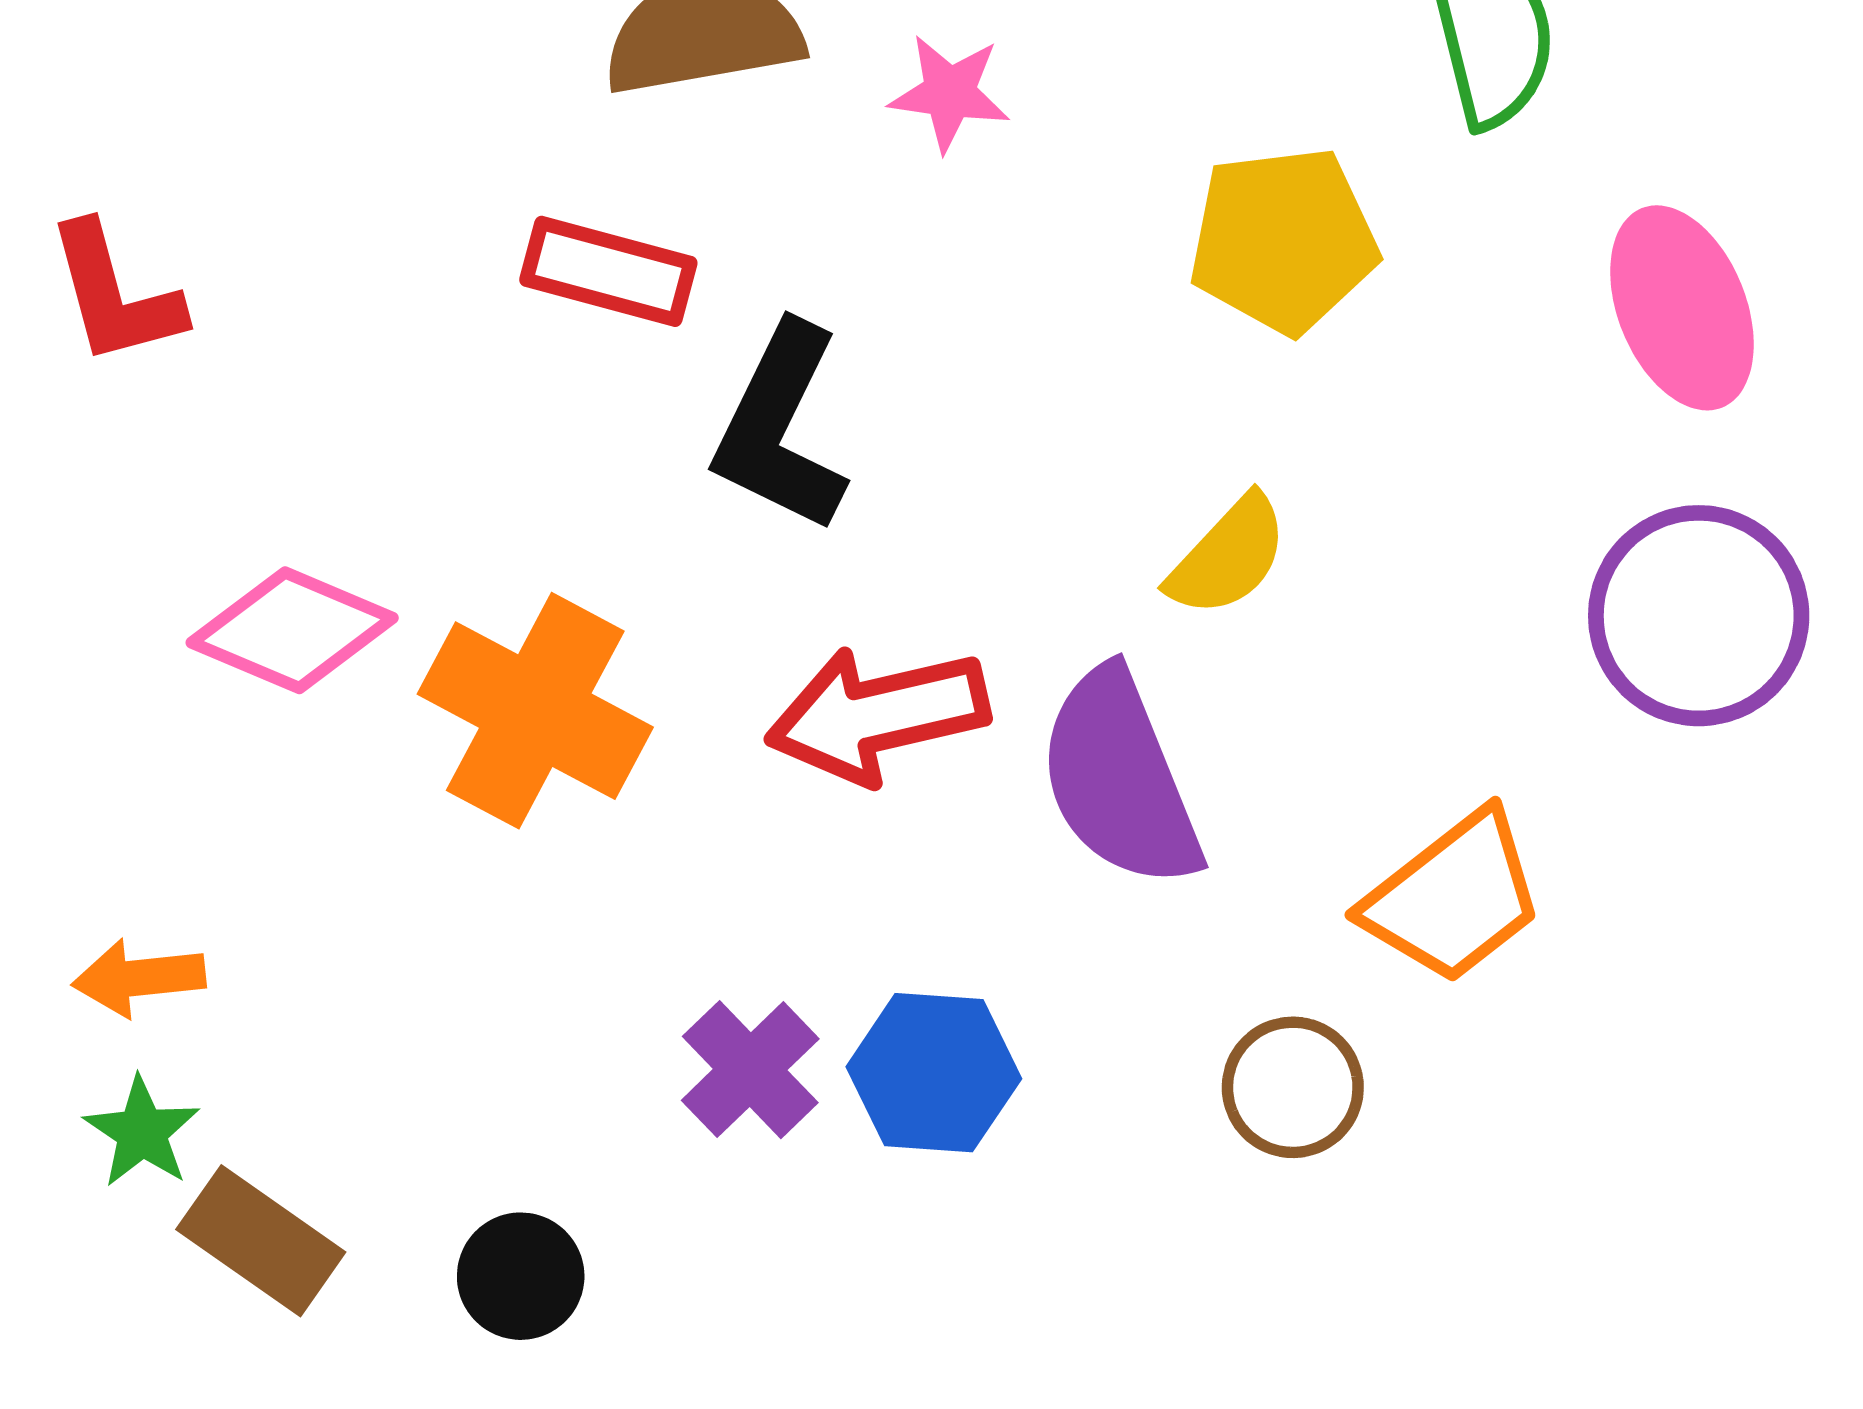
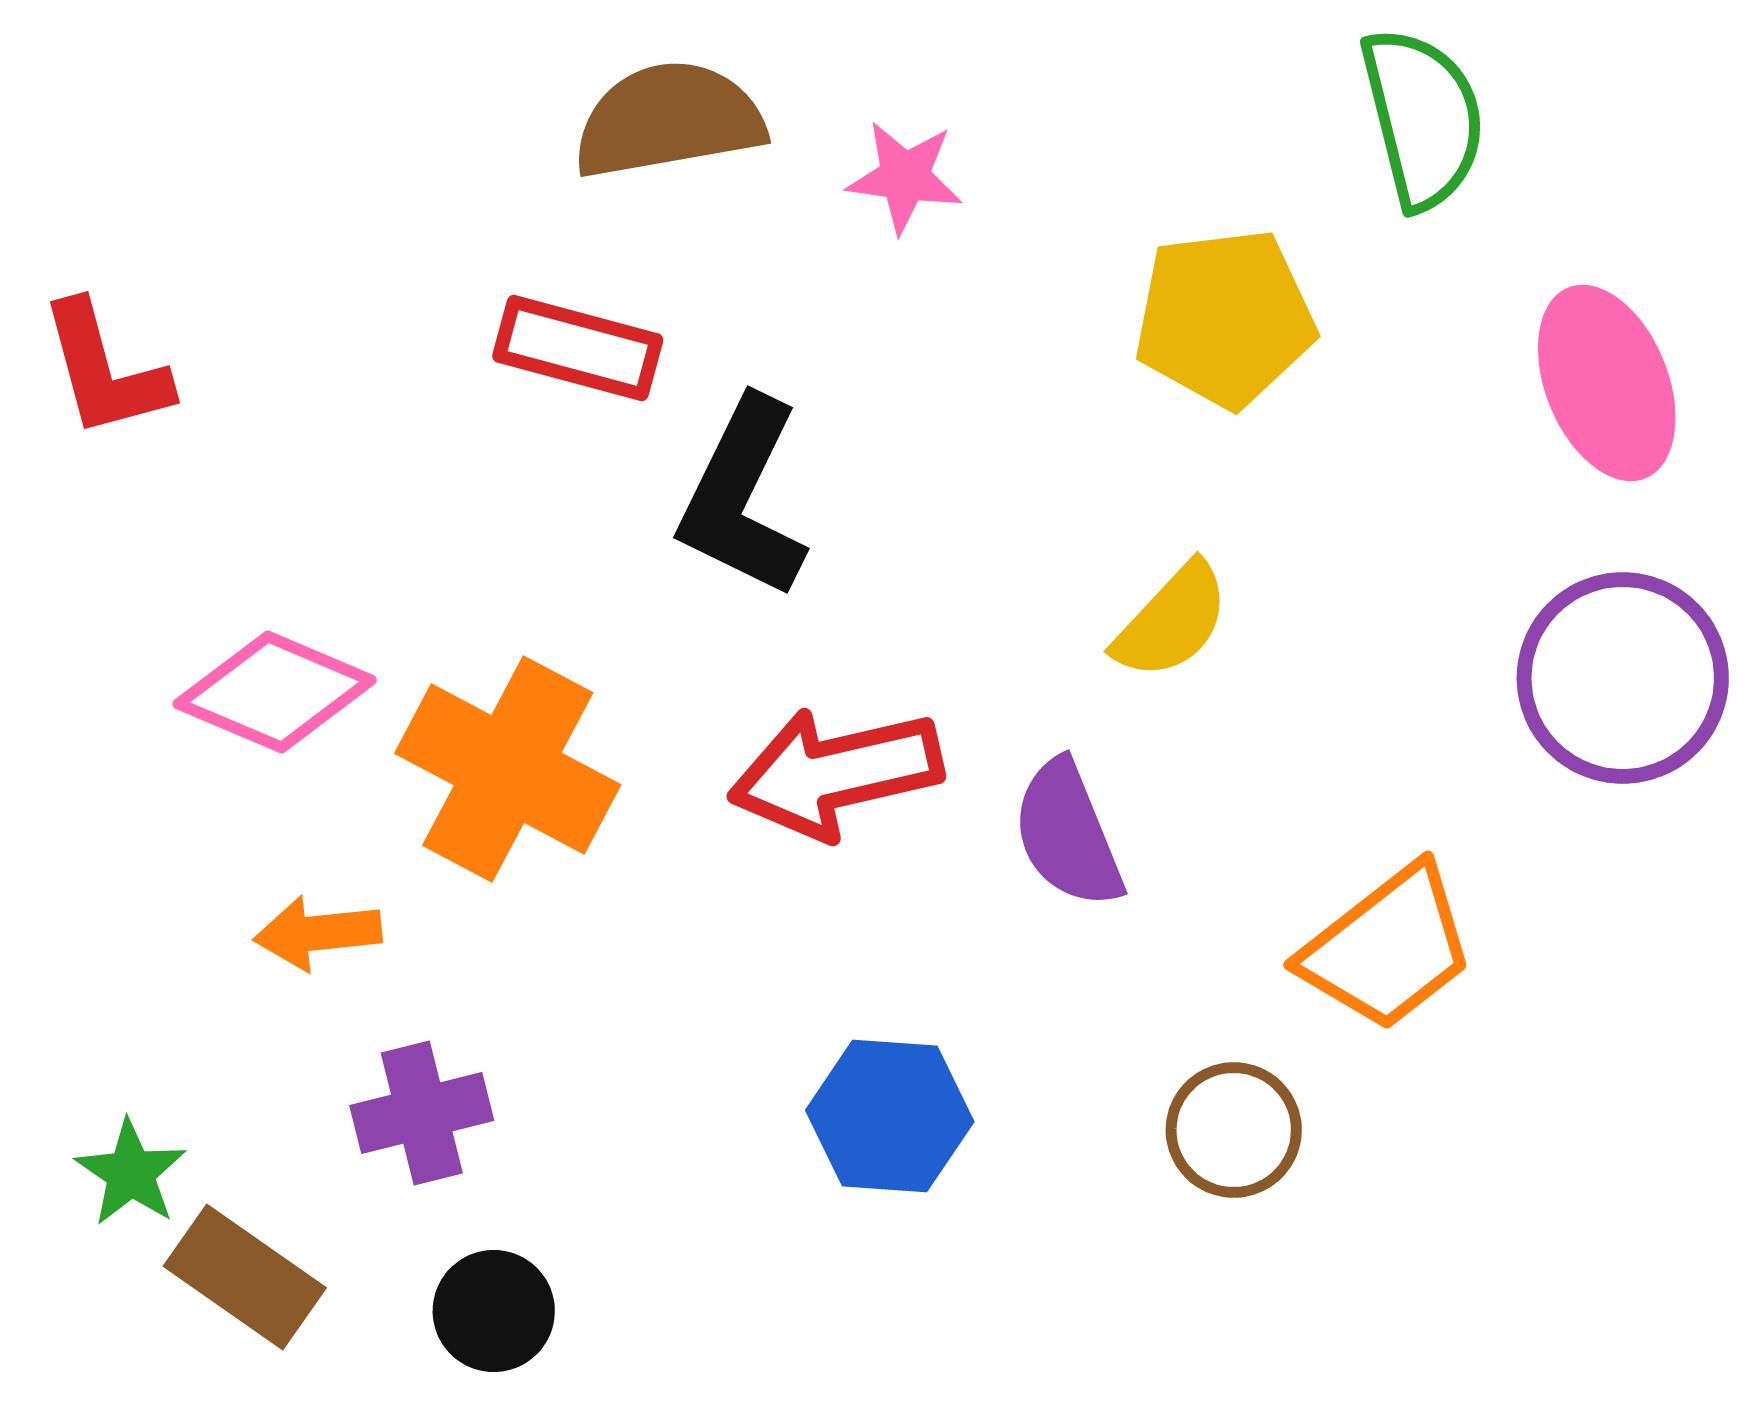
purple semicircle: (1120, 778) -> (1068, 834), size x0.7
orange arrow: (139, 978) -> (318, 933), moved
purple cross: (750, 1070) -> (422, 1113), moved, turned 30

